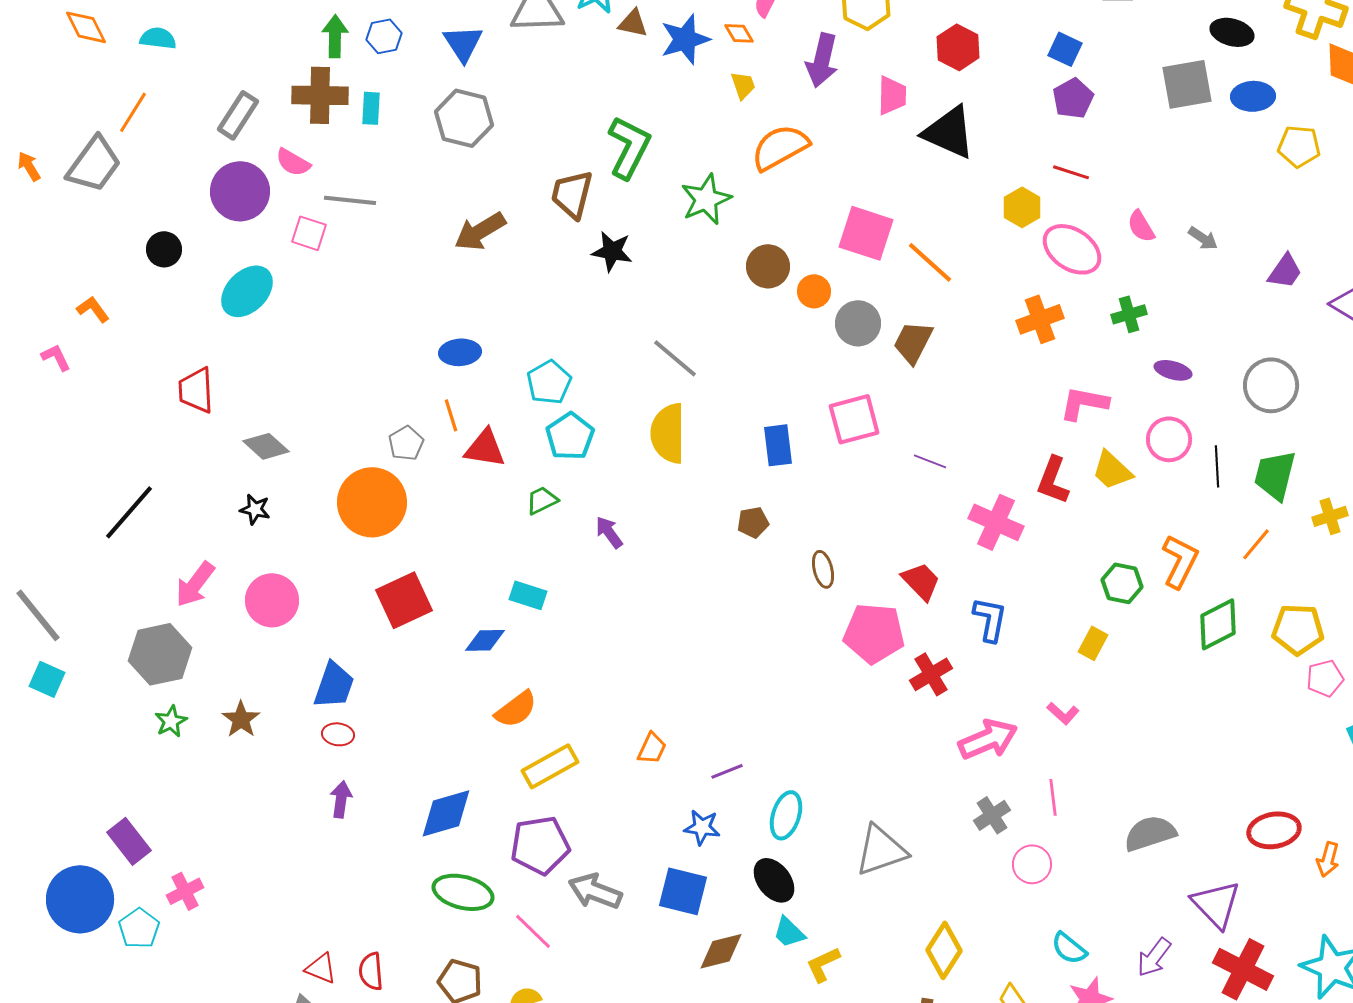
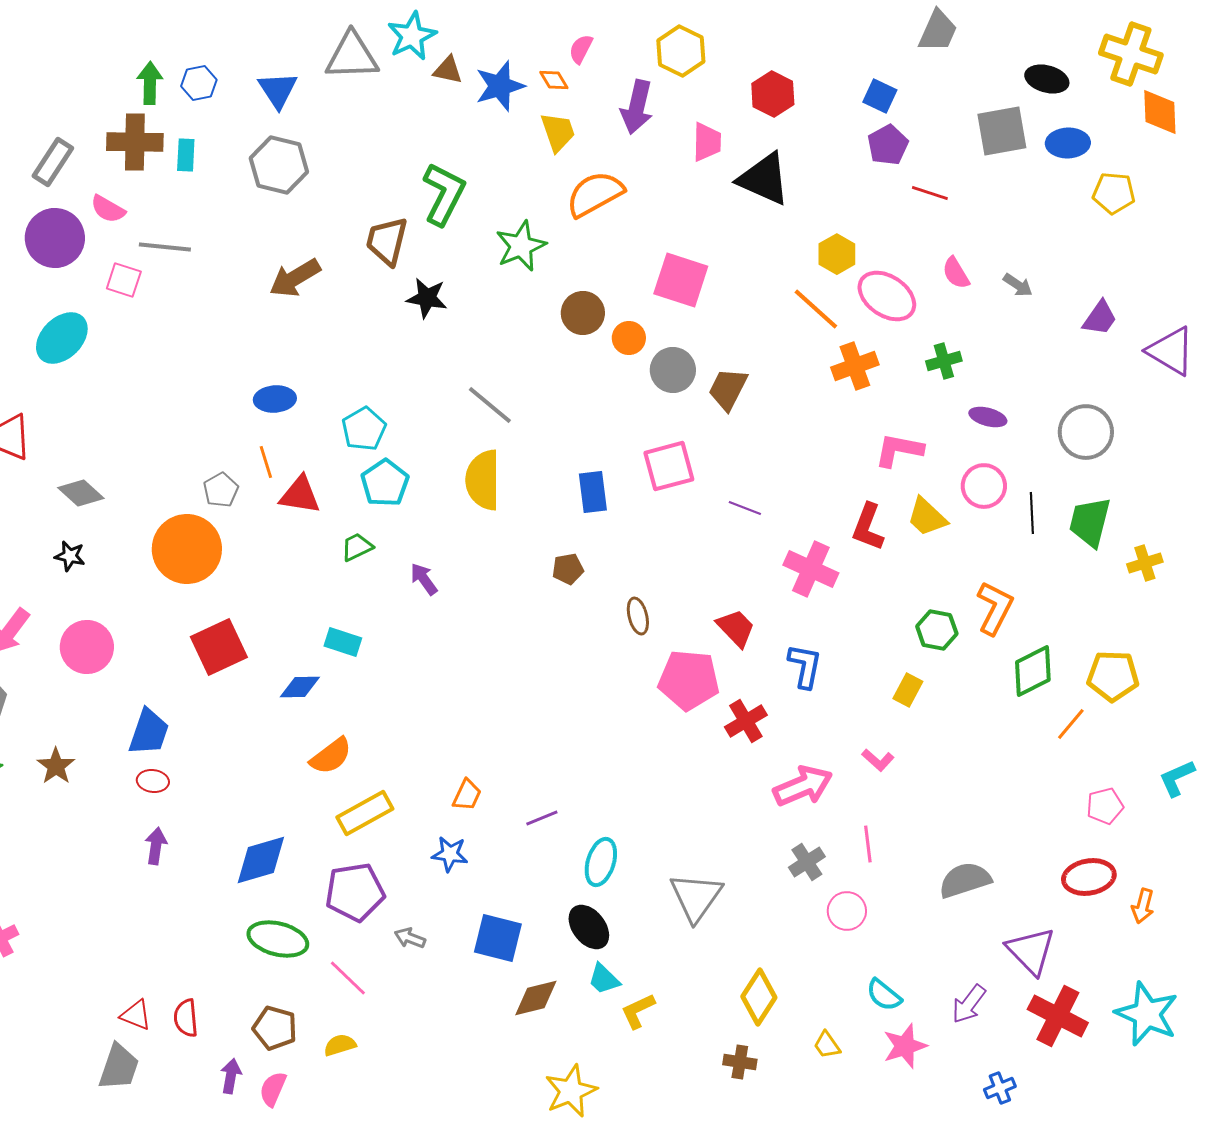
yellow trapezoid: (743, 85) -> (558, 132), size x1.4
red line: (1071, 172) -> (930, 193), moved
orange line: (930, 262) -> (816, 309), moved
orange line: (1256, 544) -> (1071, 724), moved
pink pentagon: (1325, 678) -> (1105, 806), moved
blue star: (702, 827) -> (450, 854), moved
gray triangle: (881, 850) -> (696, 897), turned -36
gray arrow: (595, 891) -> (410, 938), size x0.6

